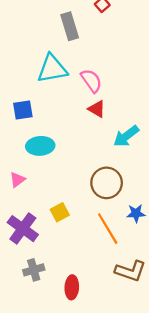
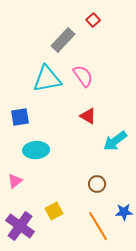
gray rectangle: (70, 26) -> (63, 40), turned 60
pink semicircle: (91, 81) -> (83, 76), moved
brown circle: (107, 183) -> (97, 184), size x0.6

